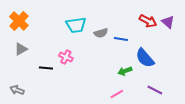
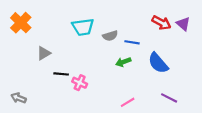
gray triangle: (21, 49) -> (44, 53), moved
pink cross: (66, 57) -> (80, 83), moved
black line: (46, 68) -> (61, 74), moved
green arrow: (125, 71) -> (123, 62), moved

